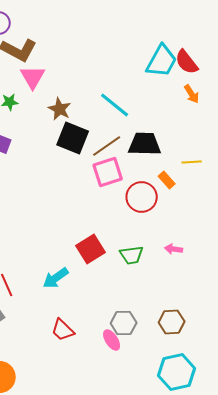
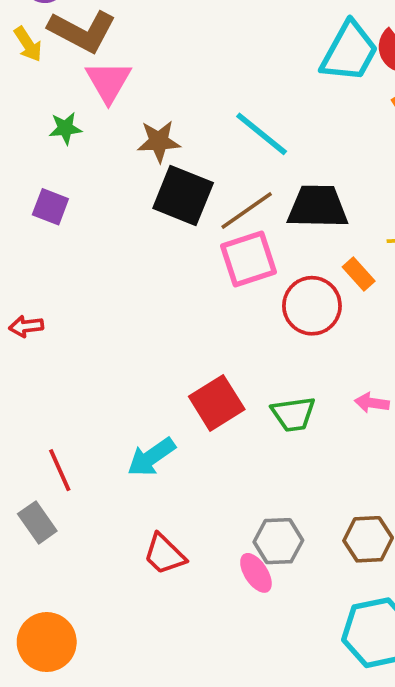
brown star: (60, 109) -> (159, 141), turned -30

